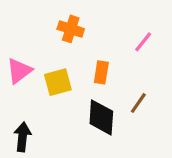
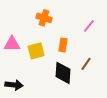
pink triangle: (19, 71) -> (12, 44), turned 36
black arrow: (22, 137) -> (14, 85), turned 90

